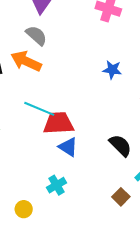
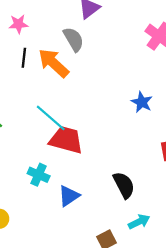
blue triangle: (68, 147) -> (69, 196), moved, turned 35
cyan cross: (56, 185) -> (39, 175), moved, turned 36

